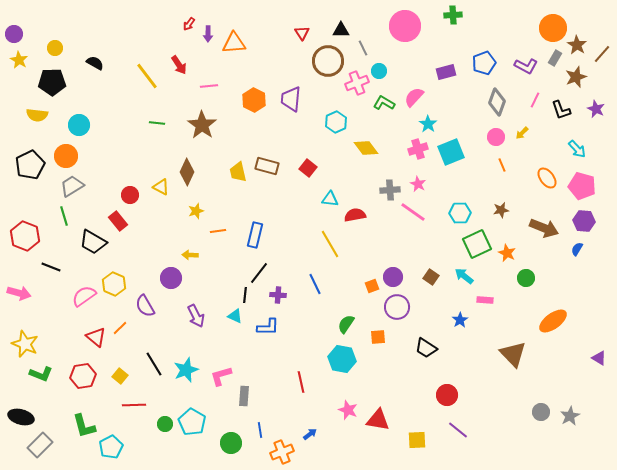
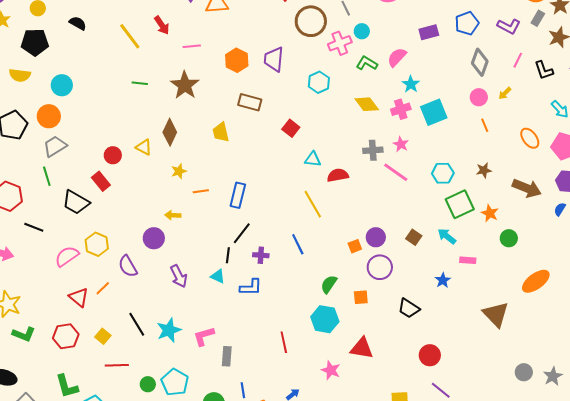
yellow diamond: (366, 148) -> (367, 104), moved
brown rectangle: (267, 166) -> (250, 102), moved
red triangle: (378, 420) -> (362, 348), moved

